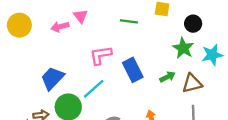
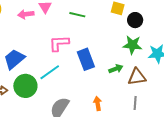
green line: (129, 21) -> (77, 15), moved
black circle: (193, 24) -> (135, 20), moved
green star: (183, 48) -> (132, 45), turned -30

